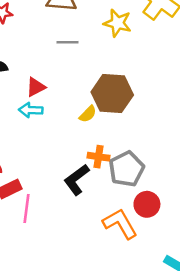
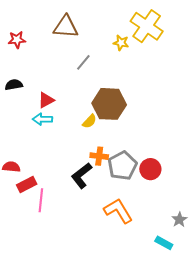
yellow star: (117, 23) -> (121, 43), moved, size x0.7
gray line: (68, 42) -> (83, 62), moved, turned -48
red circle: (147, 204) -> (150, 169), moved

